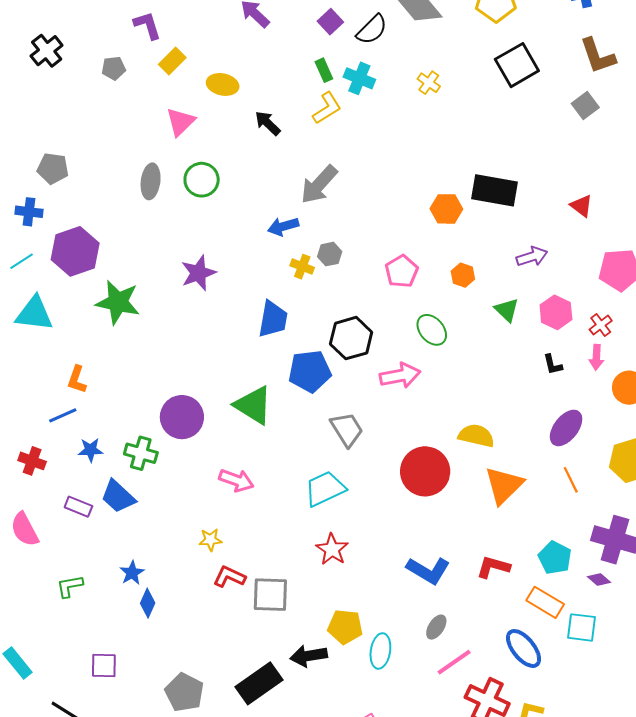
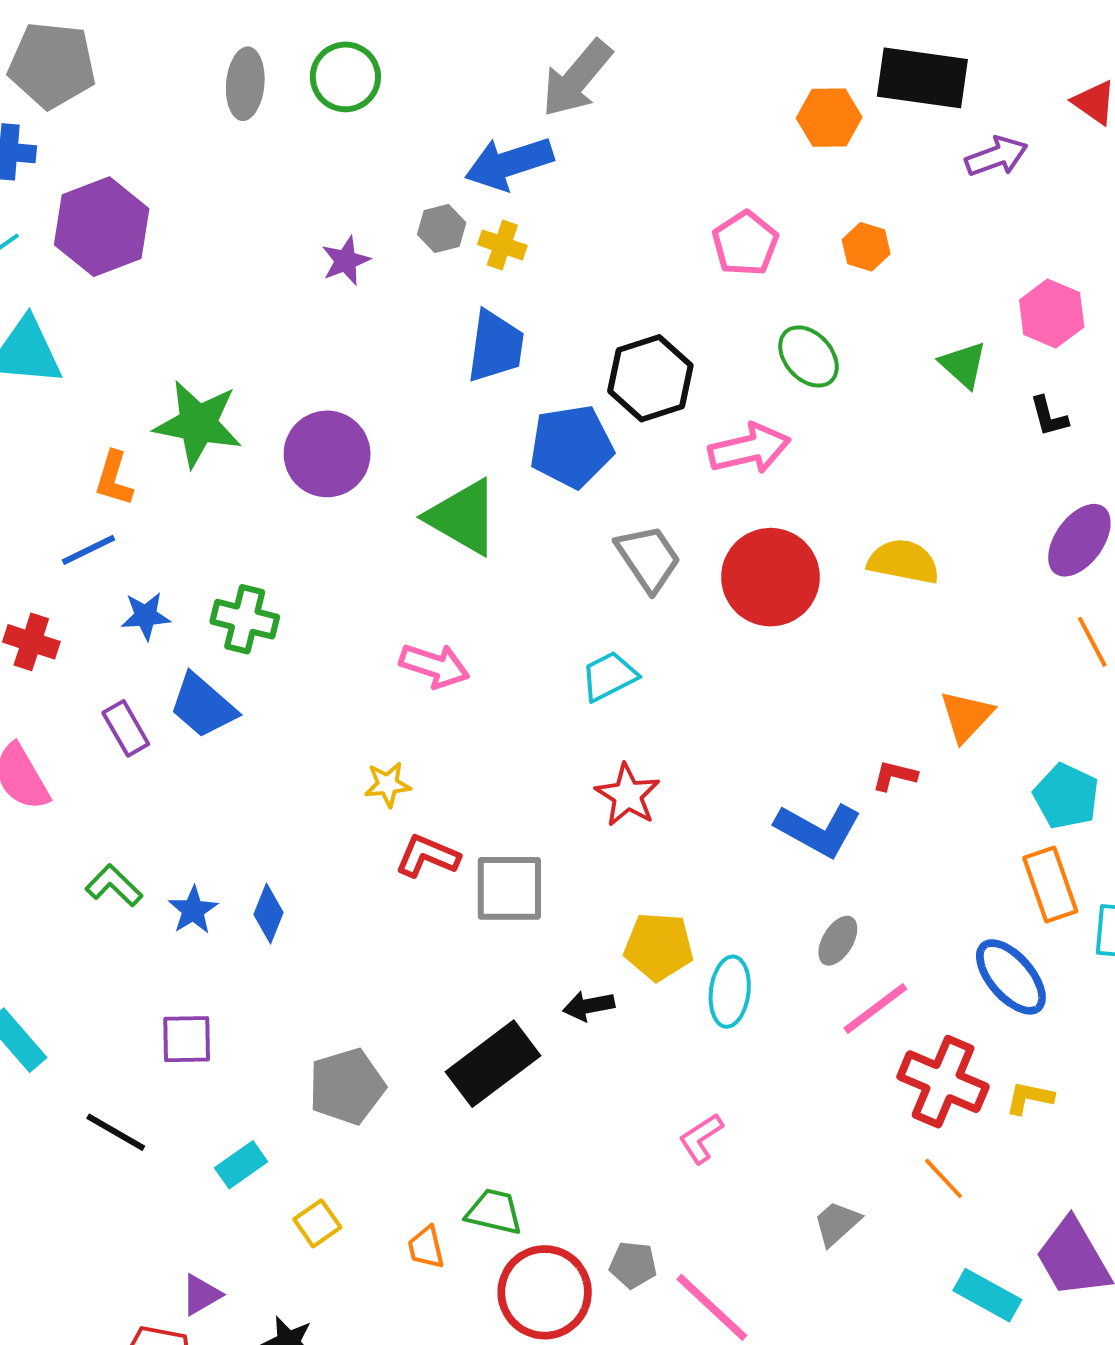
gray pentagon: (53, 168) -> (52, 65), size x1.4
blue arrow: (283, 226) -> (509, 163), size x1.4
gray hexagon: (330, 254) -> (442, 229), moved
purple arrow: (532, 257) -> (996, 156), moved
yellow cross: (302, 267) -> (502, 245), moved
purple star: (198, 273) -> (346, 261), size x0.7
green star: (118, 302) -> (198, 424), moved
green triangle: (507, 310) -> (963, 365), moved
purple circle: (182, 417) -> (327, 454), moved
red circle: (425, 471) -> (770, 577), moved
orange triangle: (504, 485) -> (966, 716), moved, size x0.7
cyan trapezoid: (325, 489) -> (609, 676), size x0.7
purple rectangle: (78, 507) -> (126, 728), turned 40
red L-shape: (493, 567) -> (895, 776), moved, size x0.7
blue star: (132, 573) -> (193, 910), moved
green L-shape: (70, 586) -> (114, 885), turned 56
orange rectangle: (545, 602) -> (1050, 885), turned 42
black arrow: (309, 656) -> (589, 1006), size x0.7
gray pentagon: (184, 692) -> (347, 1086), turned 30

